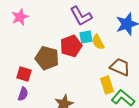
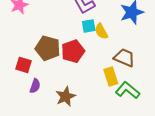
red pentagon: (71, 46) -> (73, 51), moved
purple semicircle: (23, 94) -> (35, 86), moved

